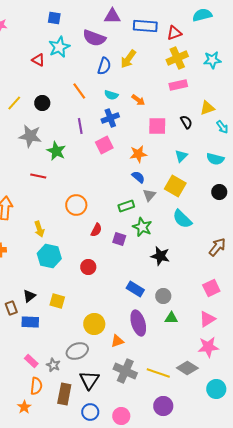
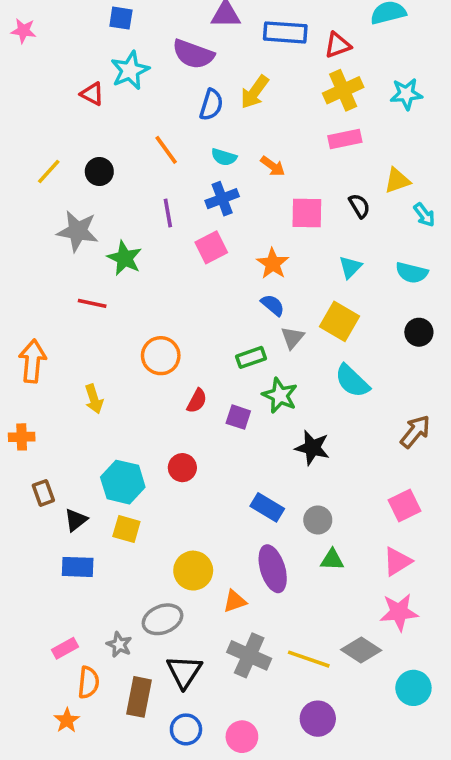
orange star: (138, 154) -> (273, 264), turned -30
cyan hexagon: (49, 256) -> (123, 482), moved
brown rectangle: (11, 308) -> (43, 493), moved
pink rectangle: (31, 361) -> (65, 648), moved, turned -72

